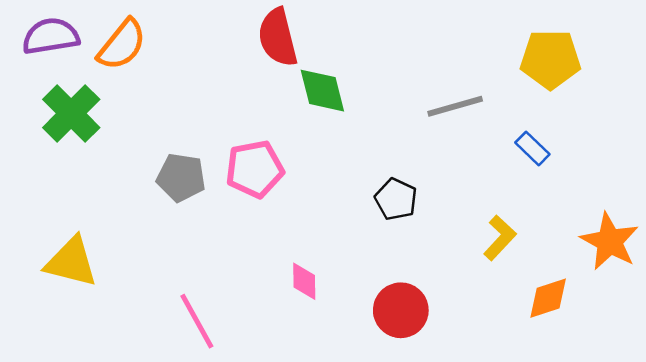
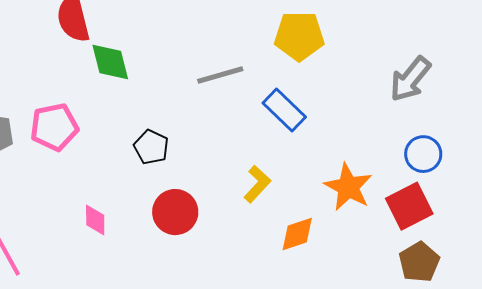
blue rectangle: (532, 148) -> (284, 110), size x1.5
black pentagon: (396, 199) -> (151, 147), moved
red circle: (401, 310) -> (175, 212), moved

